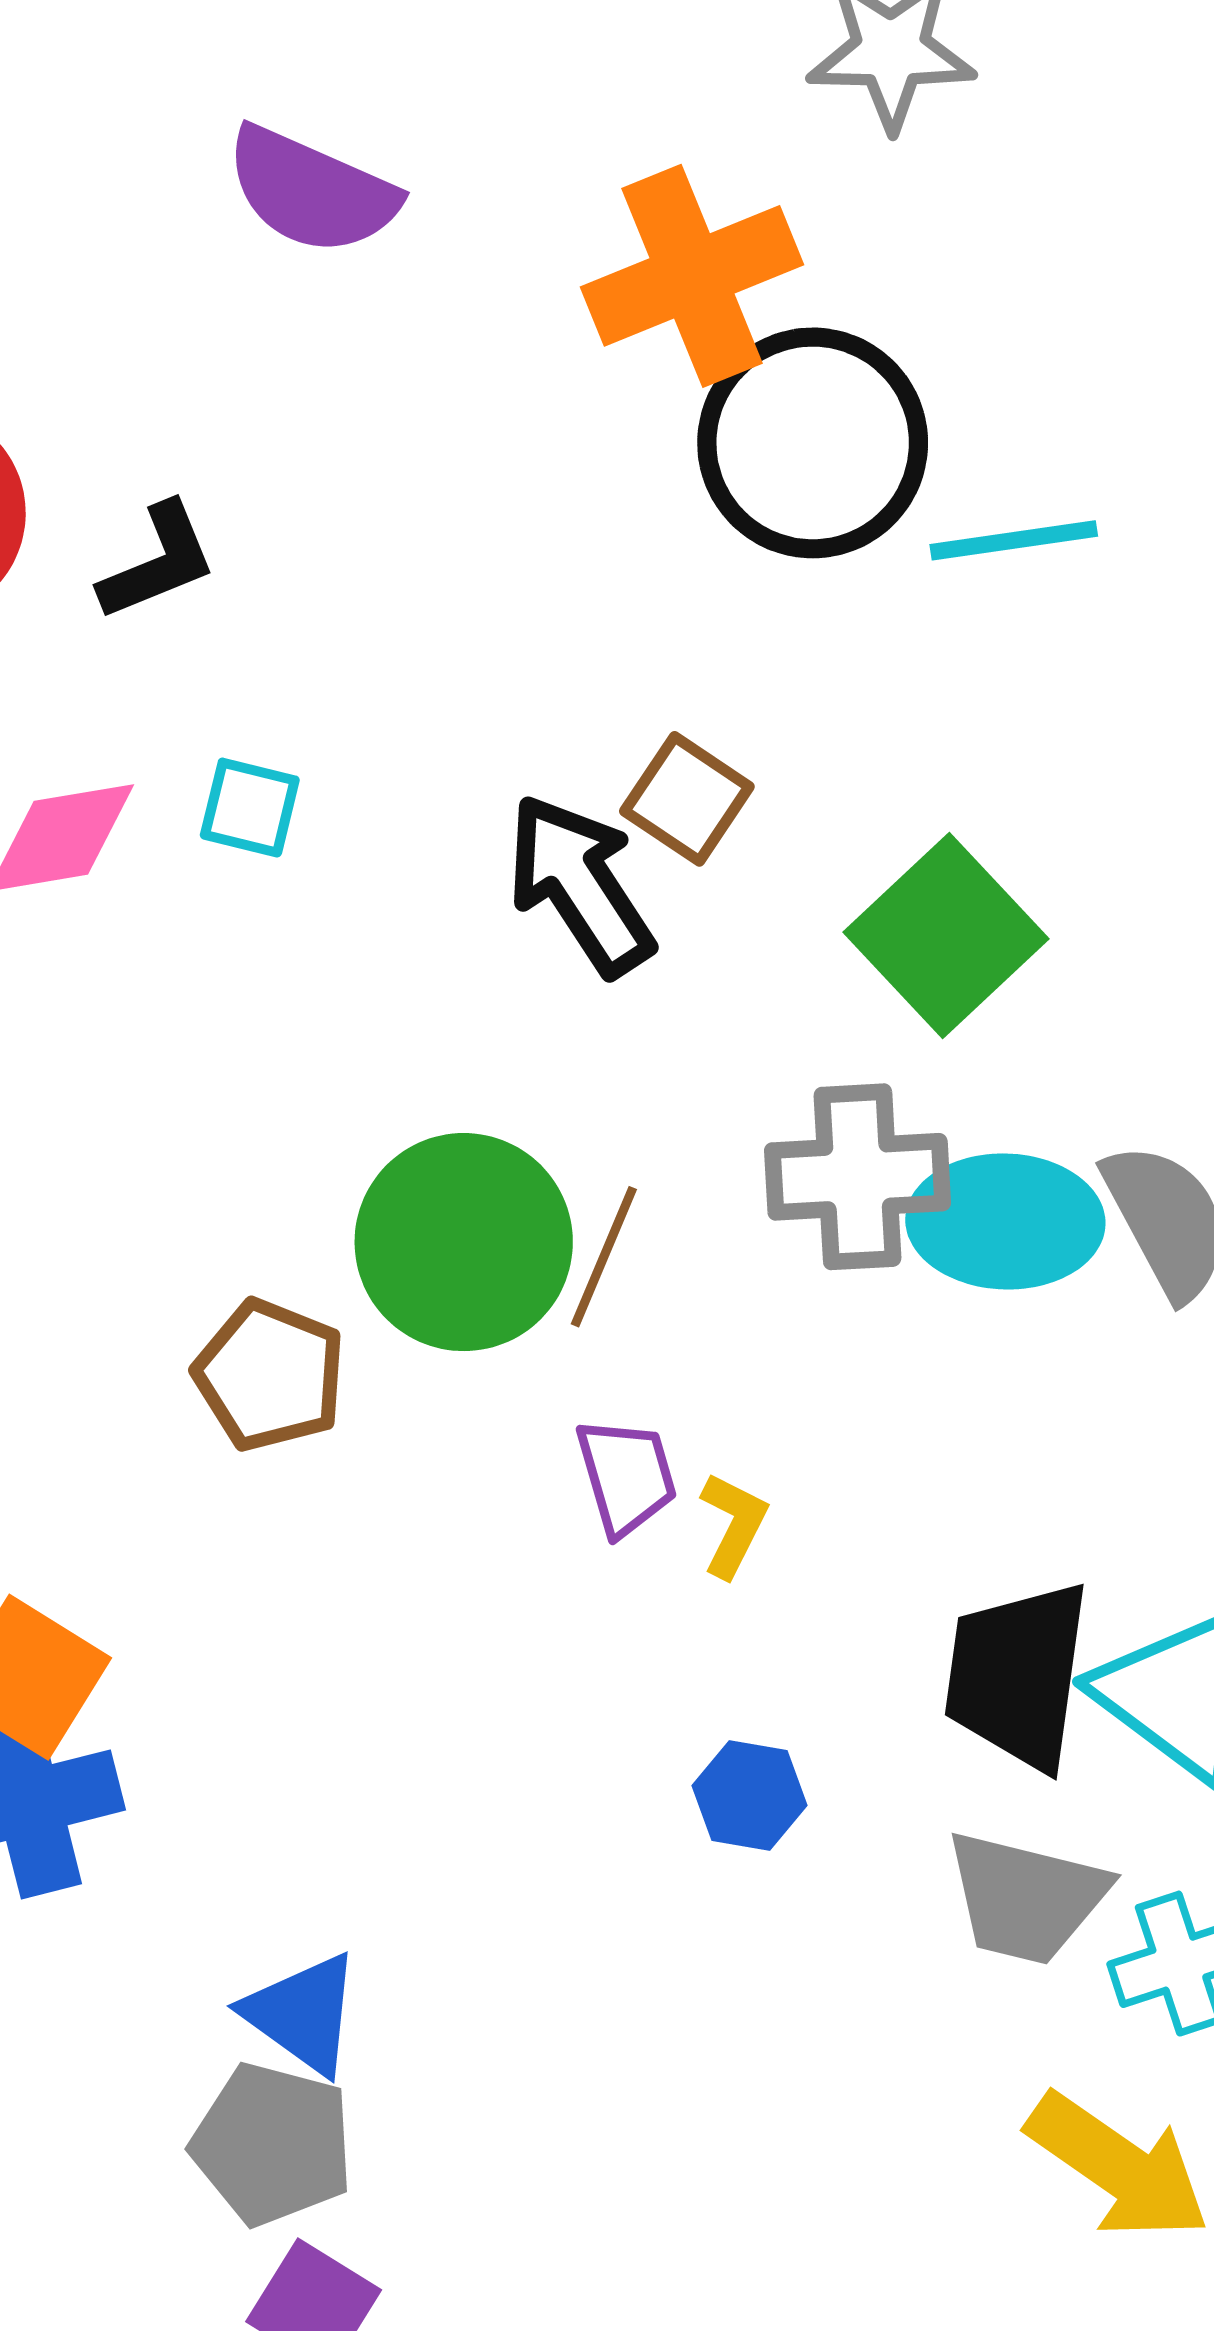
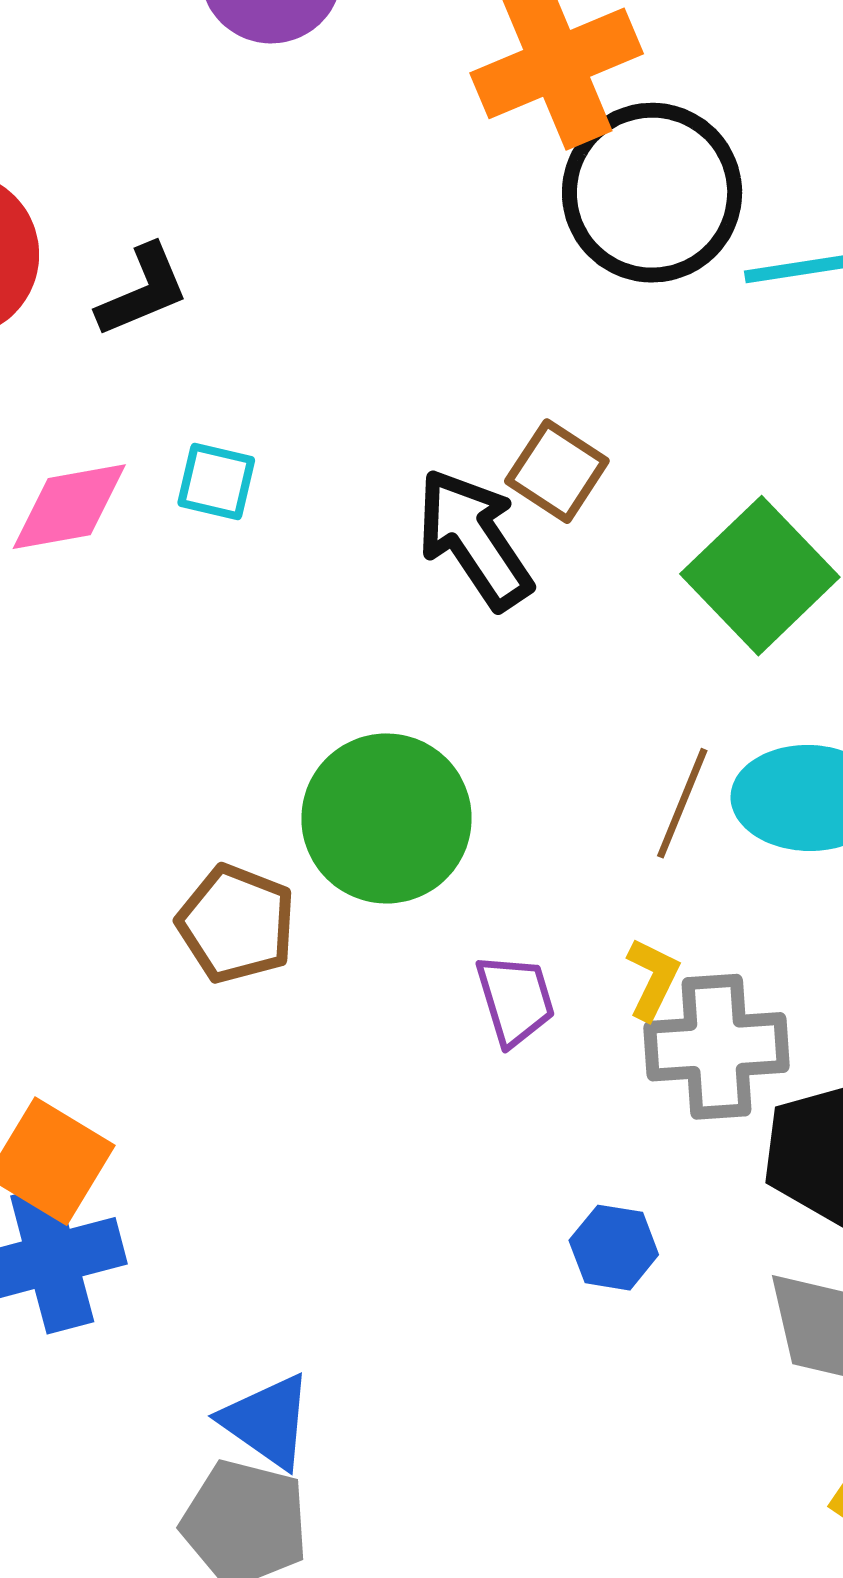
gray cross: (858, 1177) -> (717, 1047), moved
brown line: (604, 1257) -> (682, 803), moved
yellow L-shape: (733, 1525) -> (653, 979), moved

